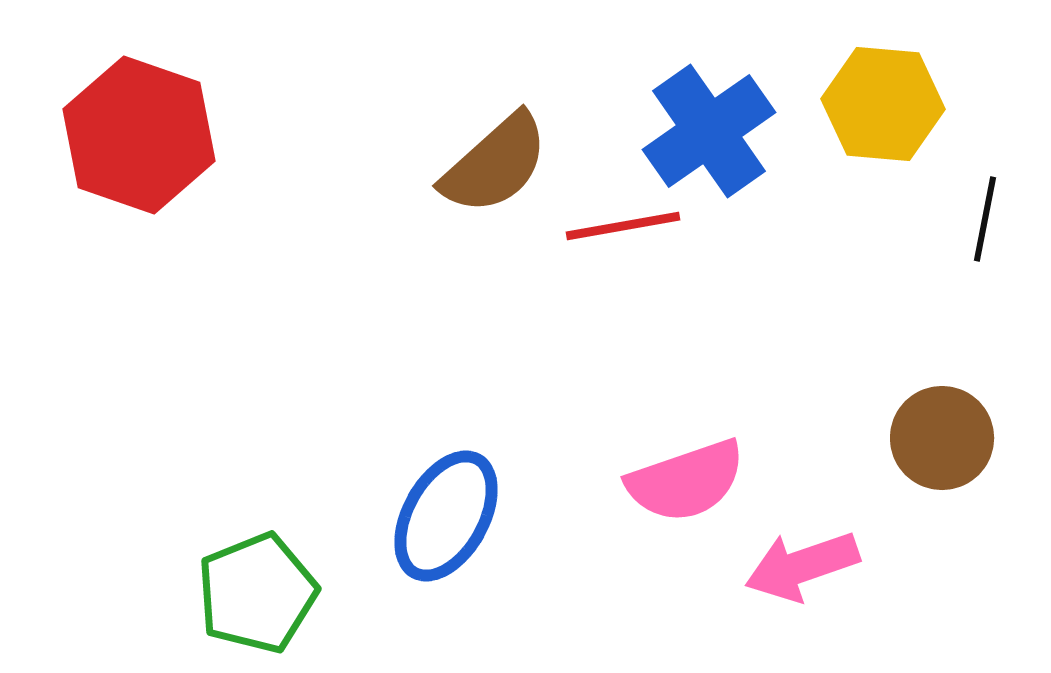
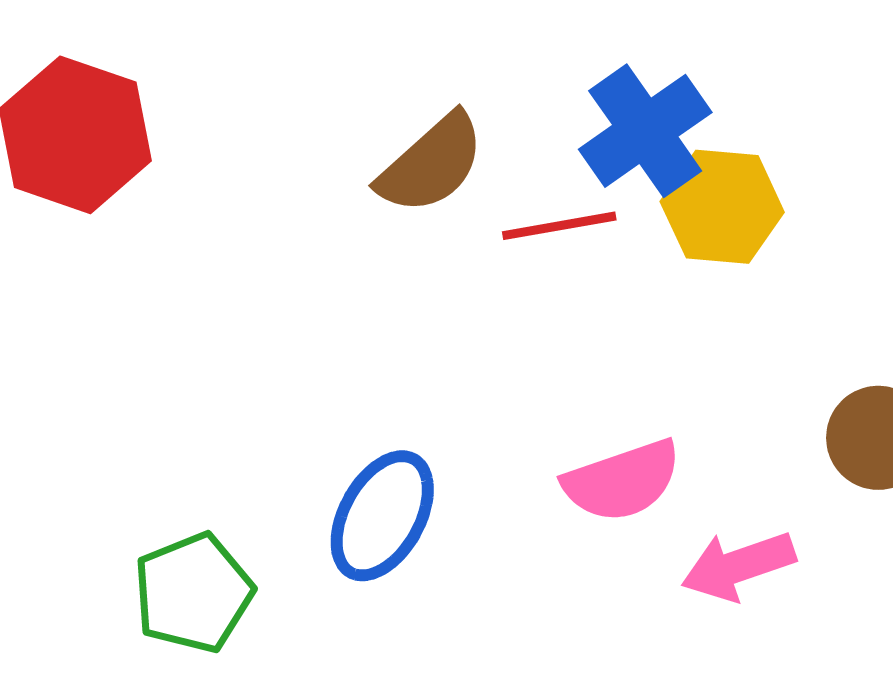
yellow hexagon: (883, 104) -> (722, 207), moved

